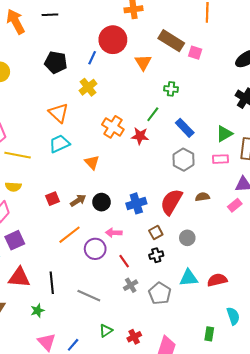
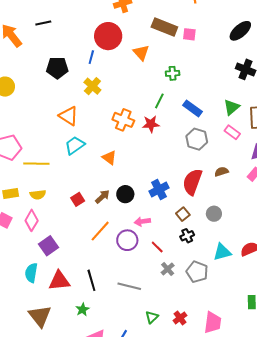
pink rectangle: (221, 159) -> (232, 132), turned 49

